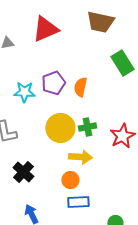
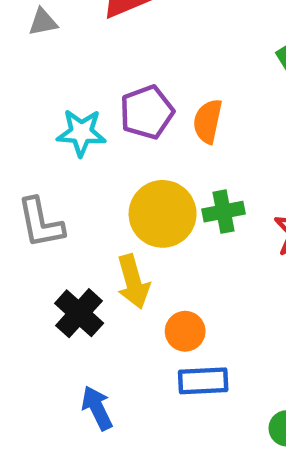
yellow arrow: (80, 157) -> (133, 282), moved, turned 70

